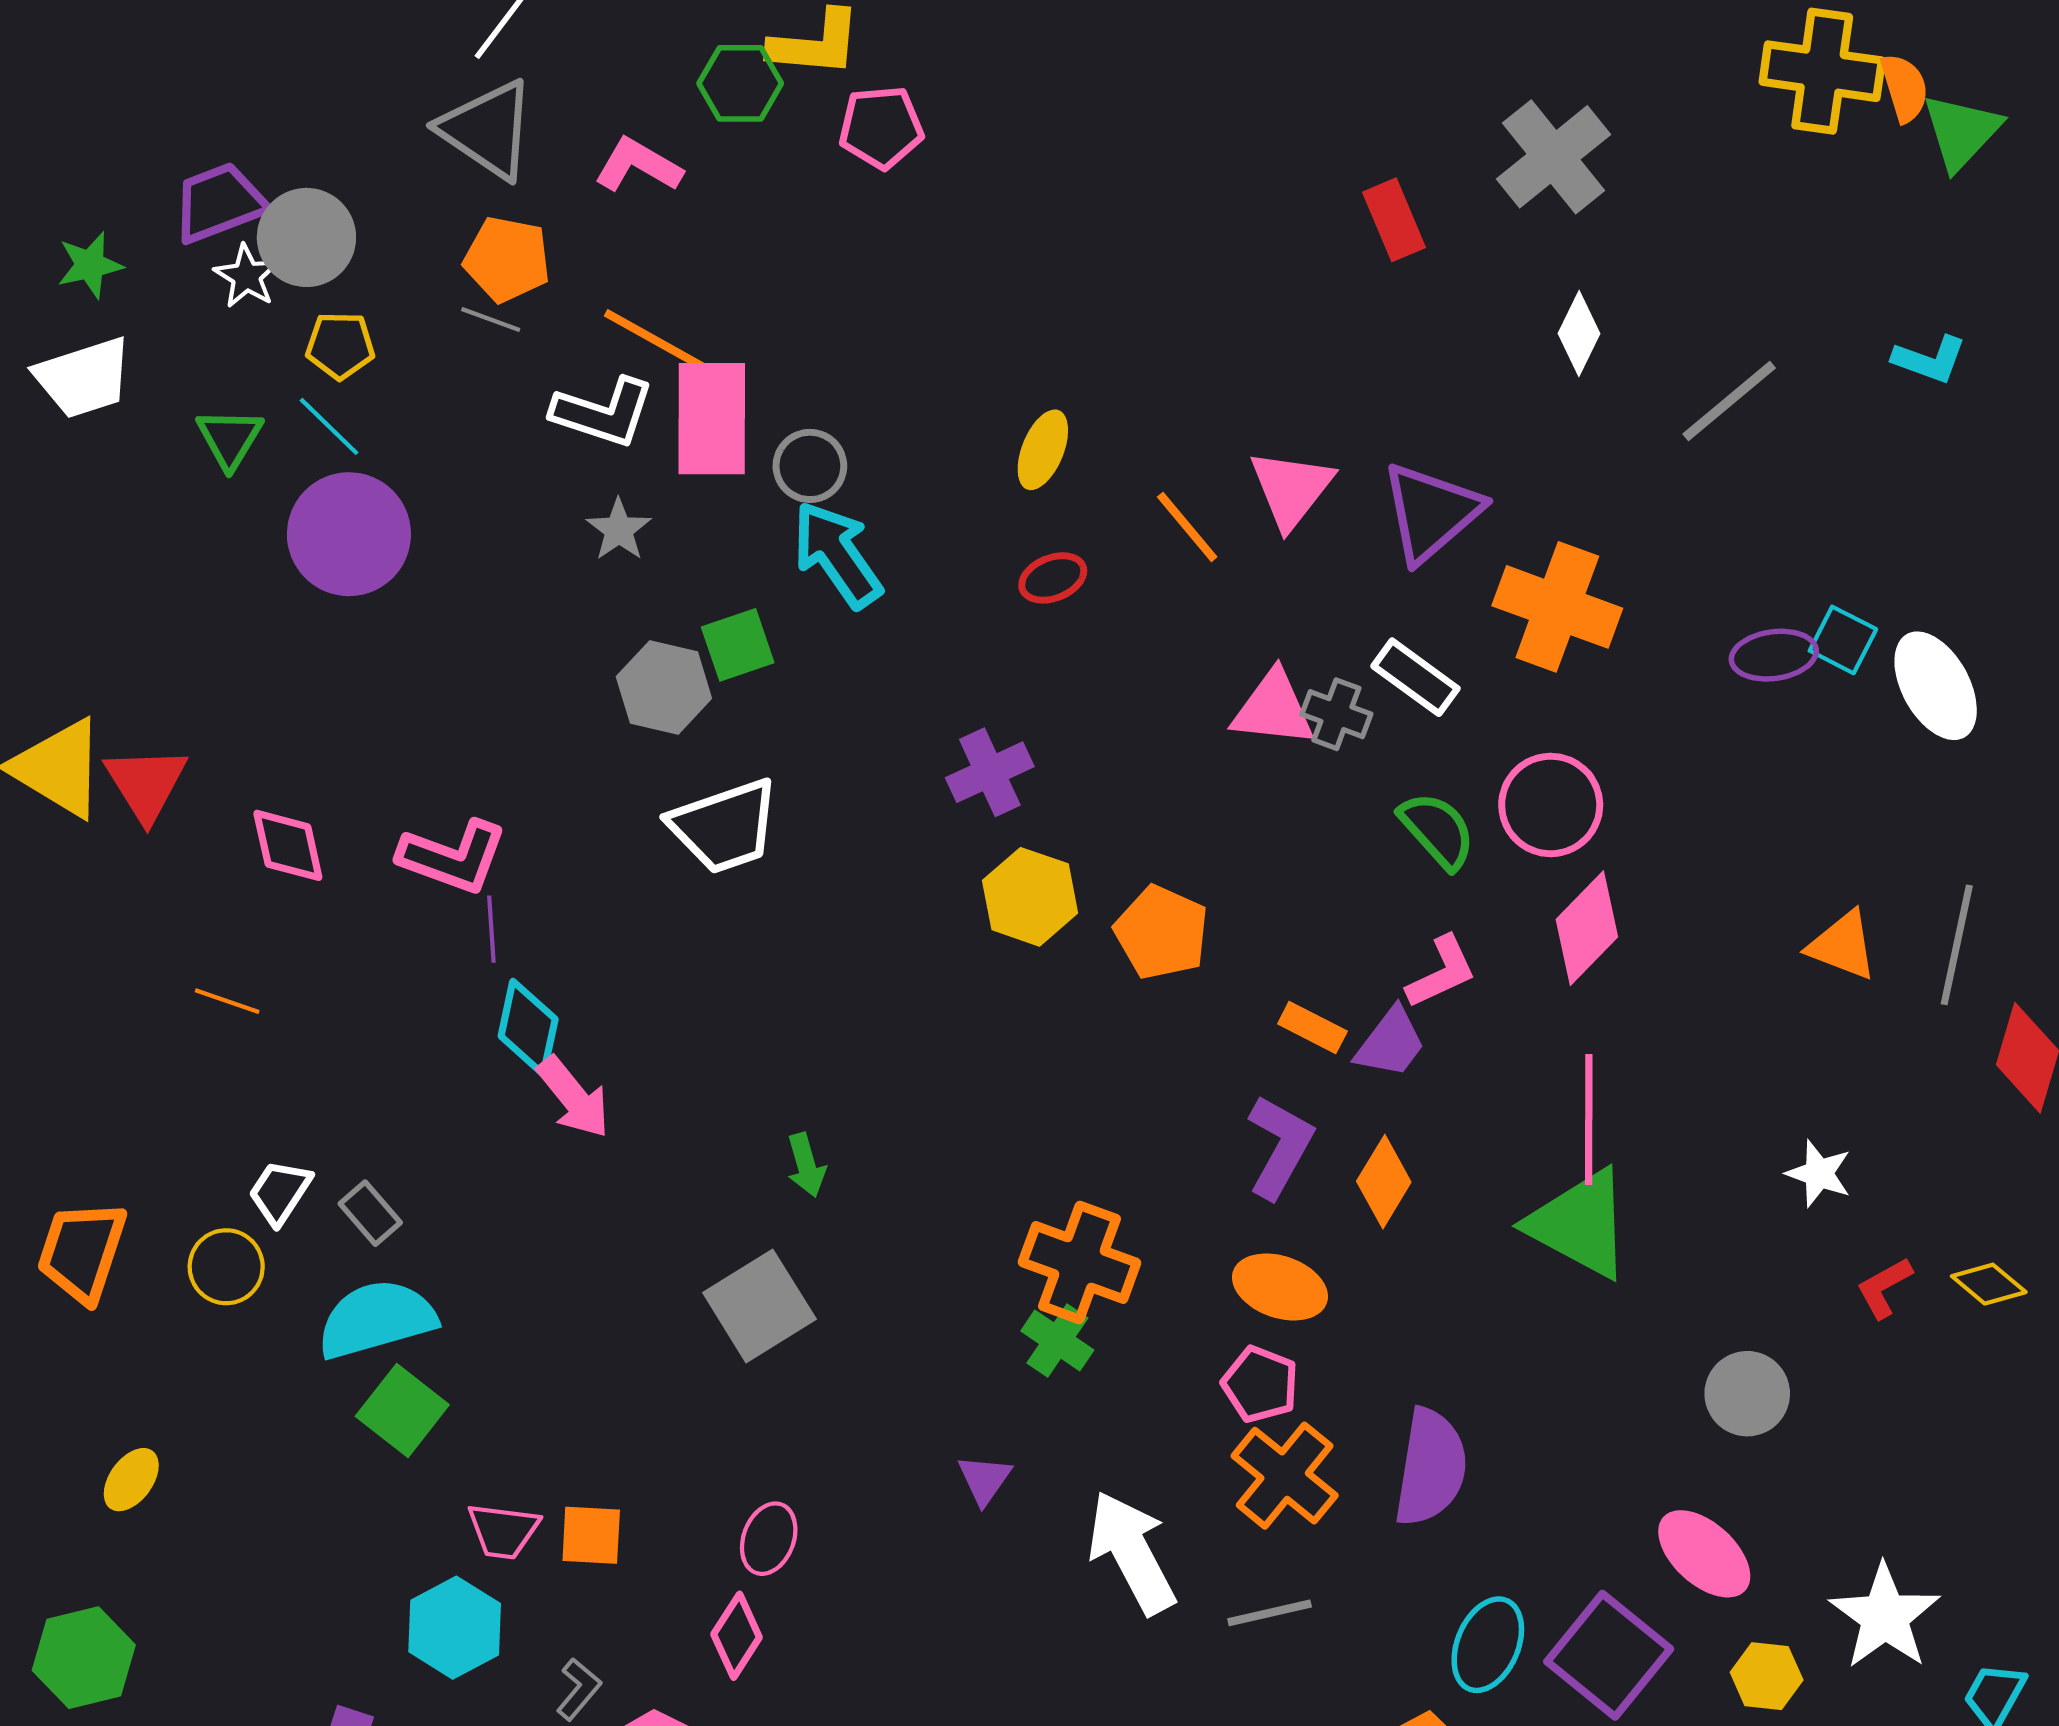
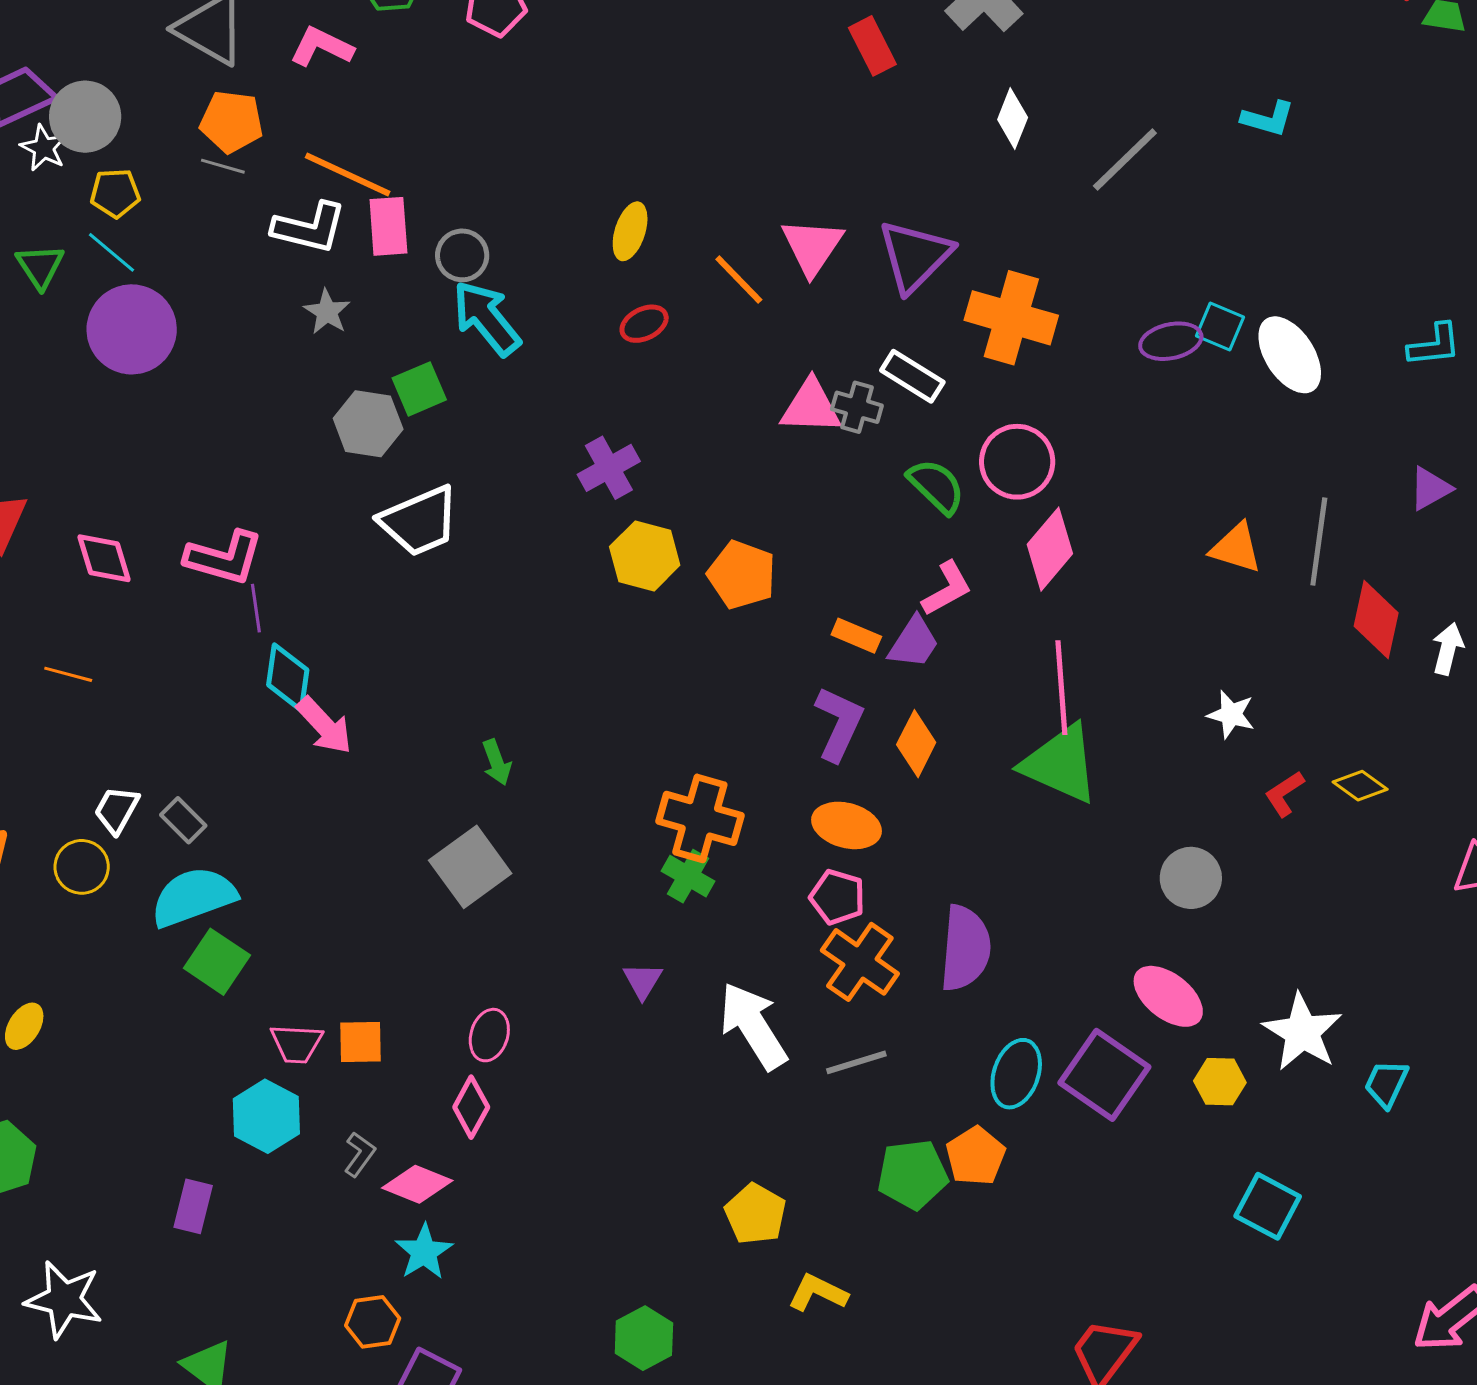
pink rectangle: (712, 419) -> (388, 226), size x0.7

